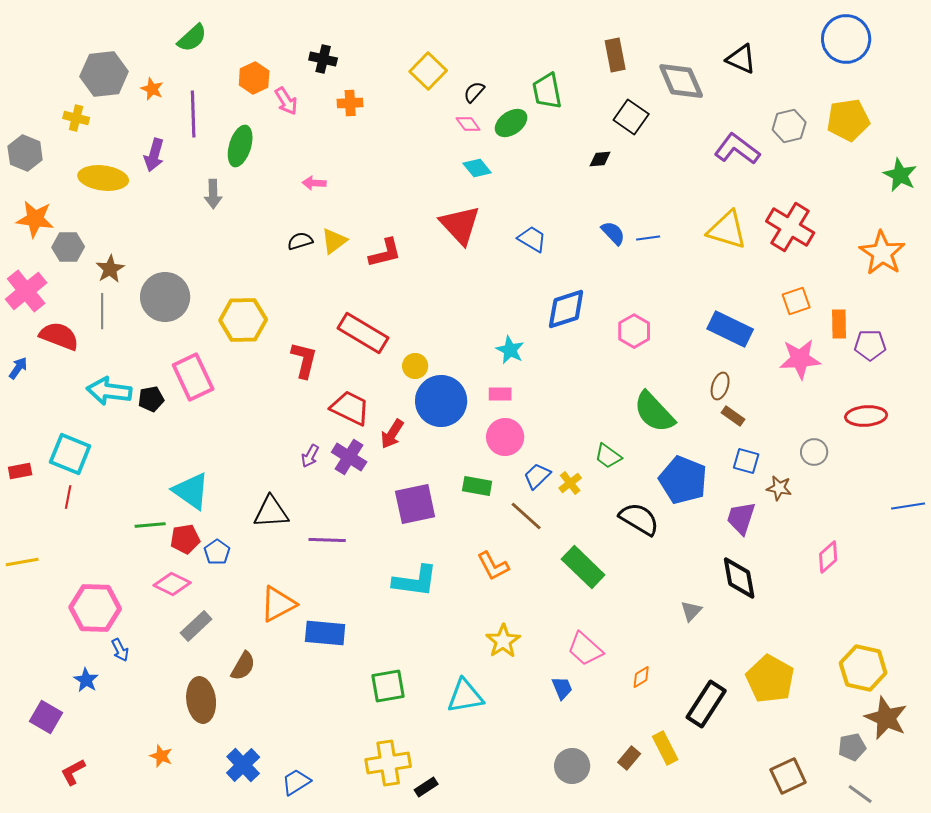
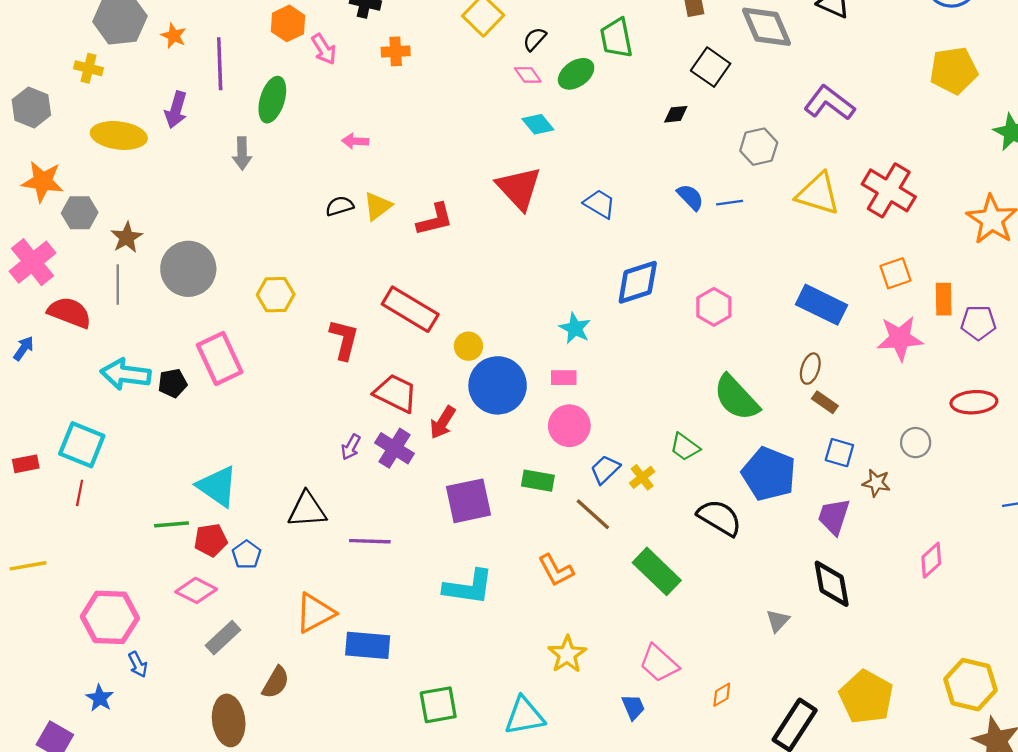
gray hexagon: (789, 126) -> (759, 147), moved
yellow hexagon: (243, 320) -> (276, 295), size x0.7

